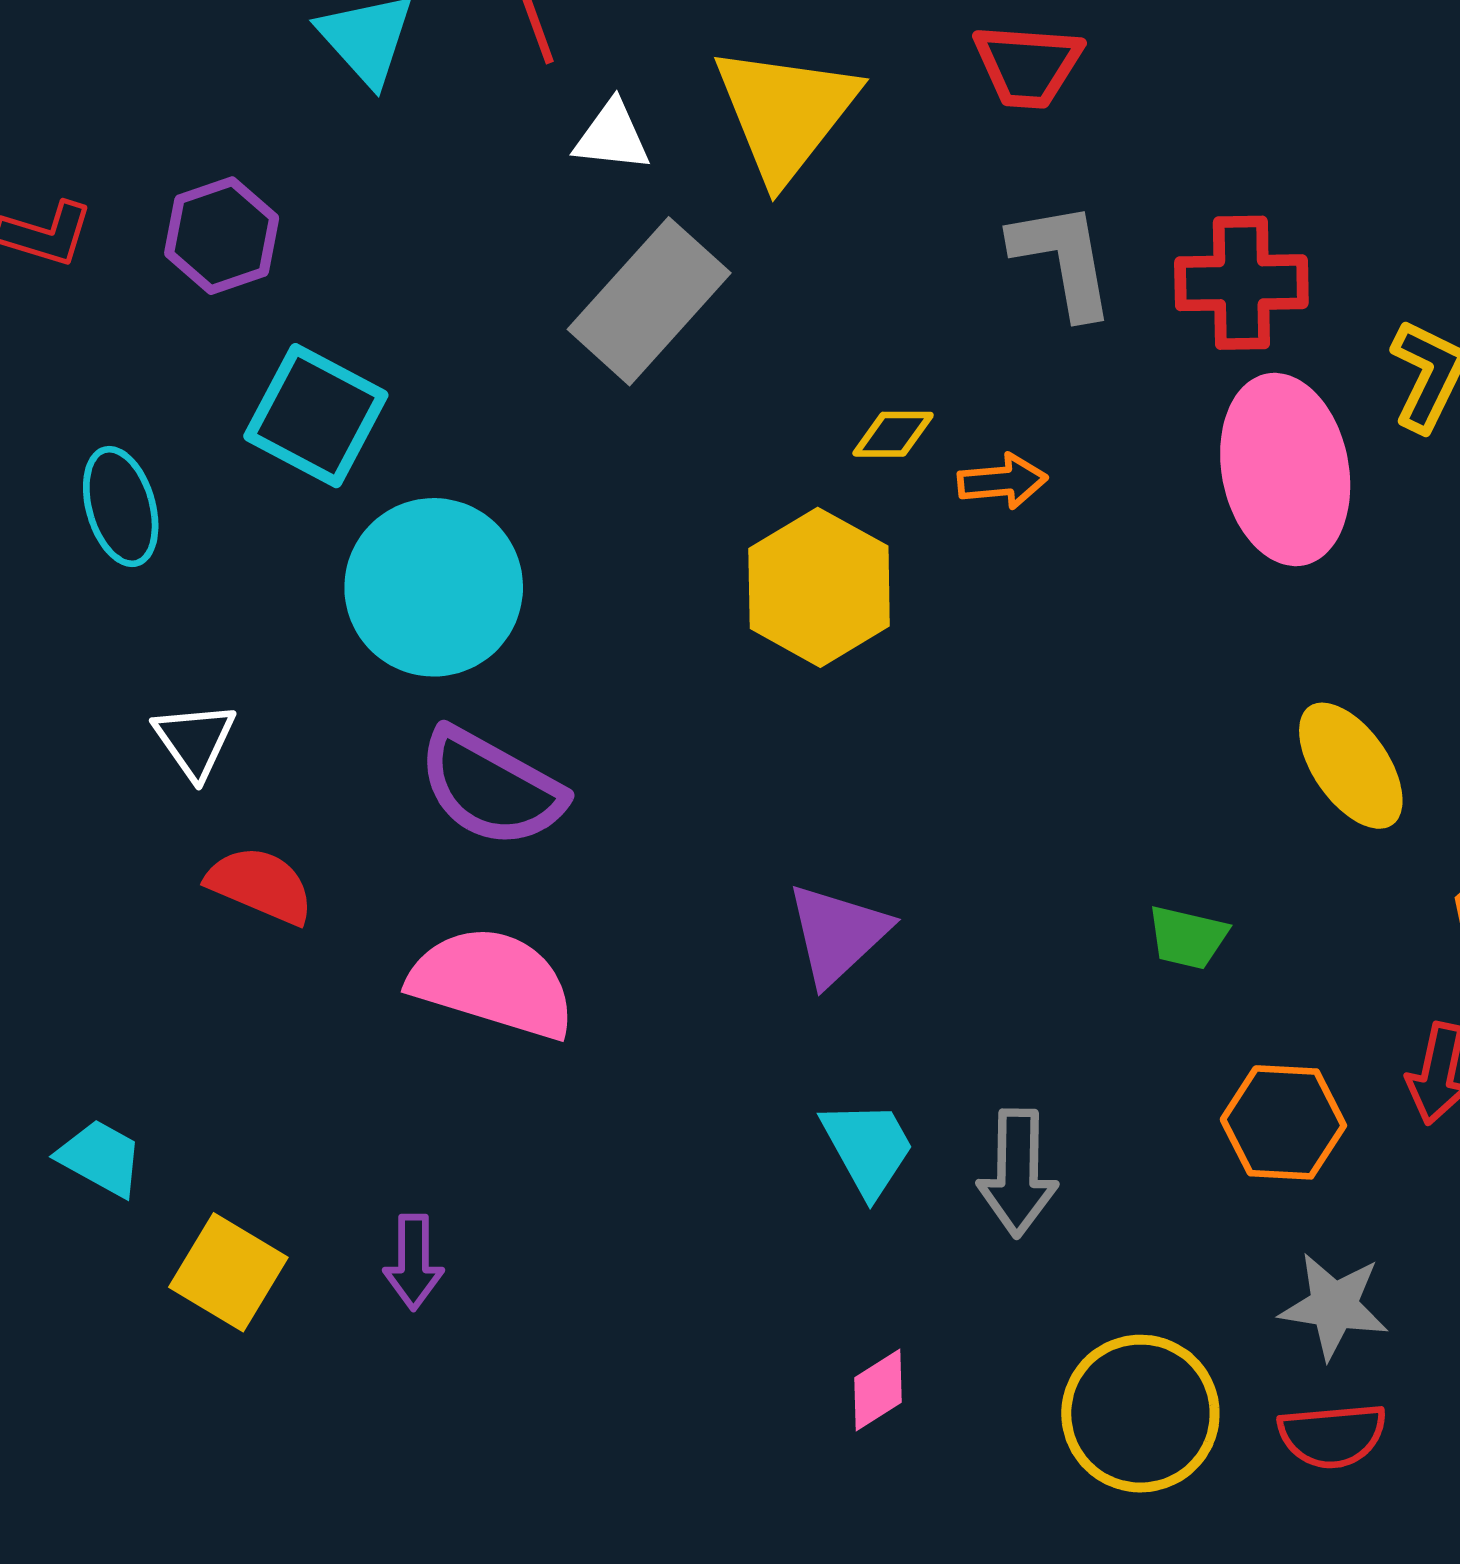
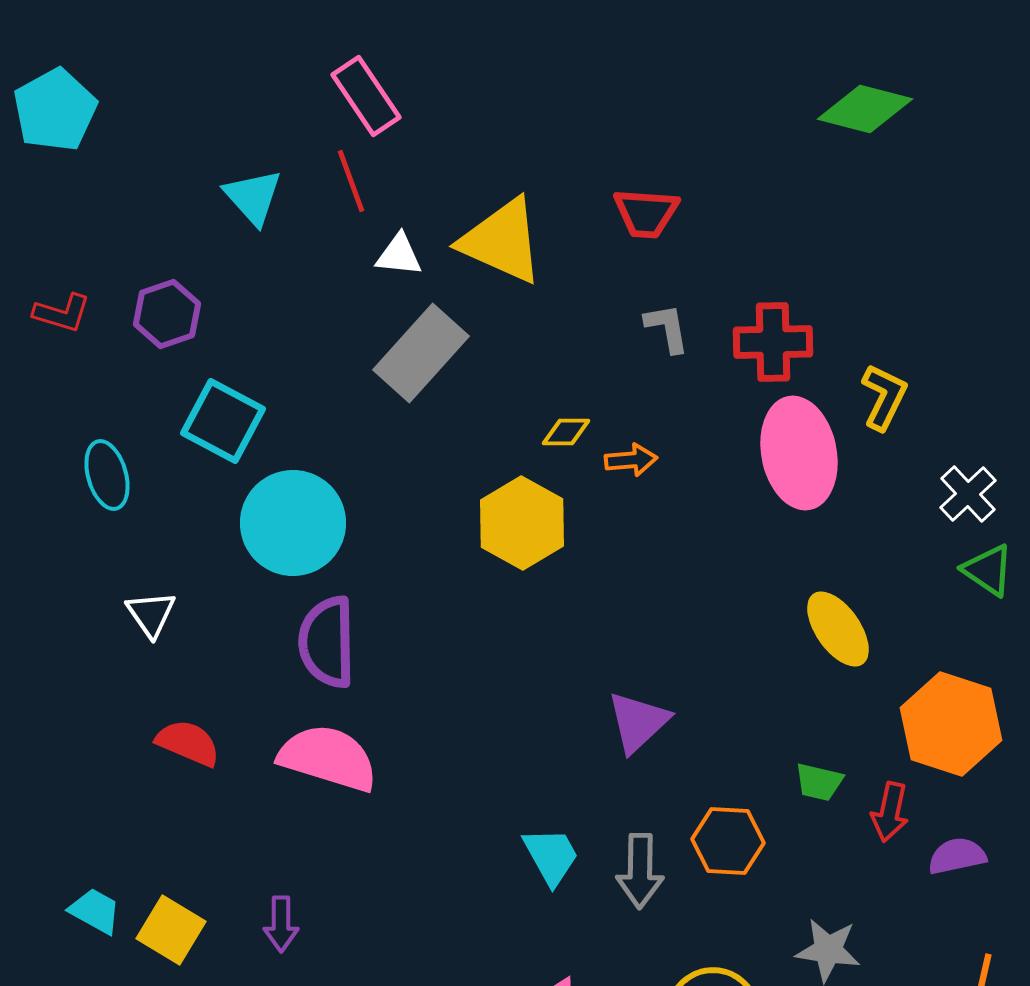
yellow triangle: (785, 113) -> (502, 241), turned -44
gray L-shape: (1063, 259) -> (667, 328), size x0.7
purple semicircle: (491, 788) -> (327, 642), turned 60
red semicircle: (260, 885) -> (188, 743), moved
purple triangle: (838, 934) -> (638, 722), moved
green trapezoid: (1188, 937) -> (819, 782), moved
orange hexagon: (1283, 1122) -> (728, 841), moved
cyan trapezoid: (100, 1158) -> (95, 911), moved

